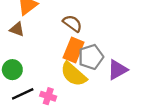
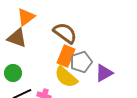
brown semicircle: (72, 23) -> (65, 33), size x1.4
brown triangle: (17, 29) -> (17, 38), size x1.5

